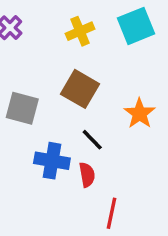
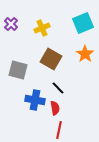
yellow cross: (80, 31) -> (42, 28), moved
orange star: (140, 113) -> (85, 54), moved
red line: (112, 213) -> (59, 130), moved

